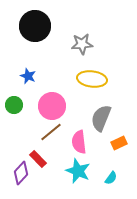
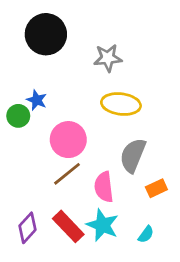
green circle: (14, 105) -> (18, 116), moved
red rectangle: (38, 159) -> (68, 226), moved, size x1.4

